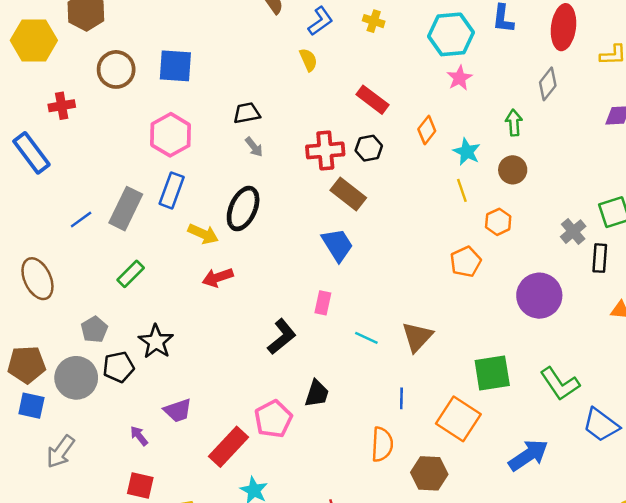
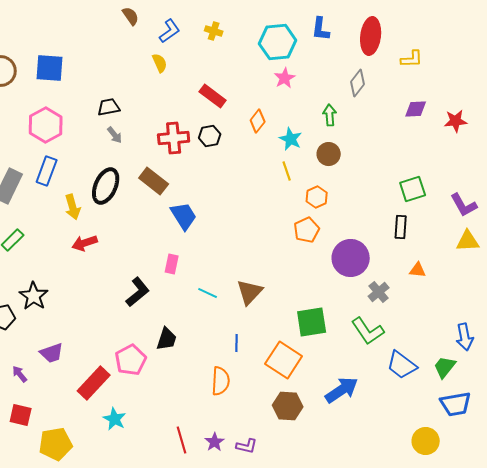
brown rectangle: (348, 194) -> (154, 181), moved
gray cross: (573, 232) -> (379, 292), moved
yellow arrow: (203, 234) -> (73, 207), turned 50
orange pentagon: (466, 262) -> (307, 230), moved
brown hexagon: (429, 473) -> (288, 406), moved

